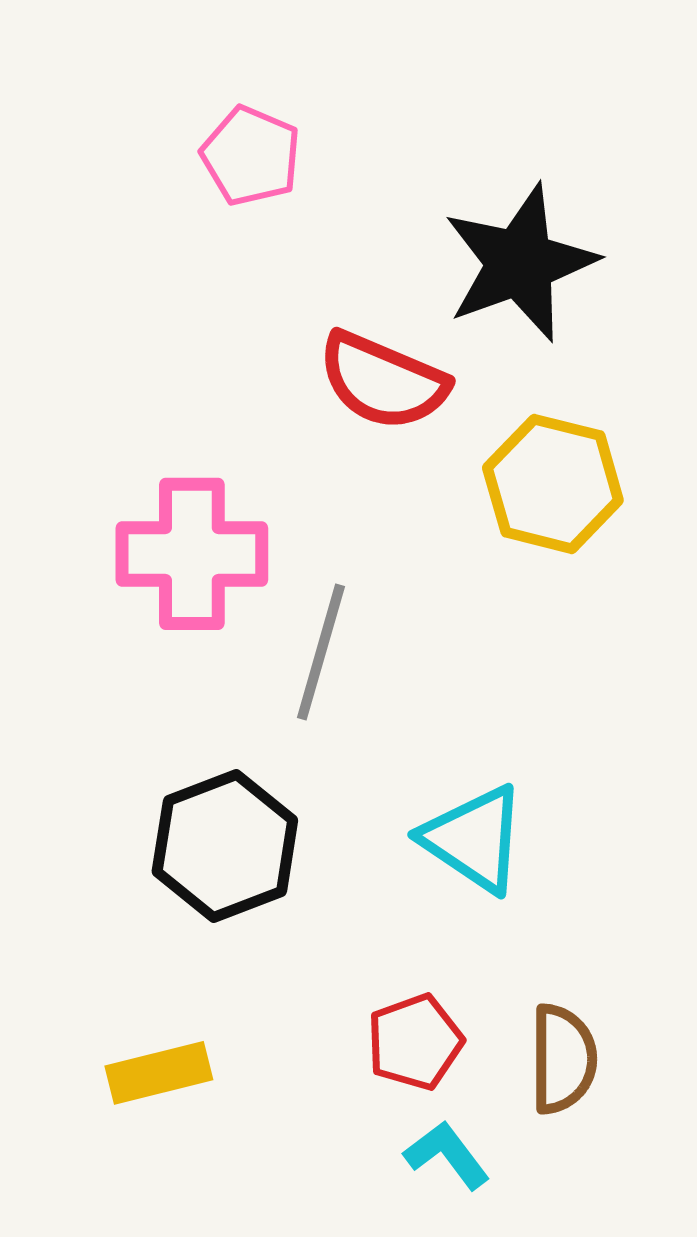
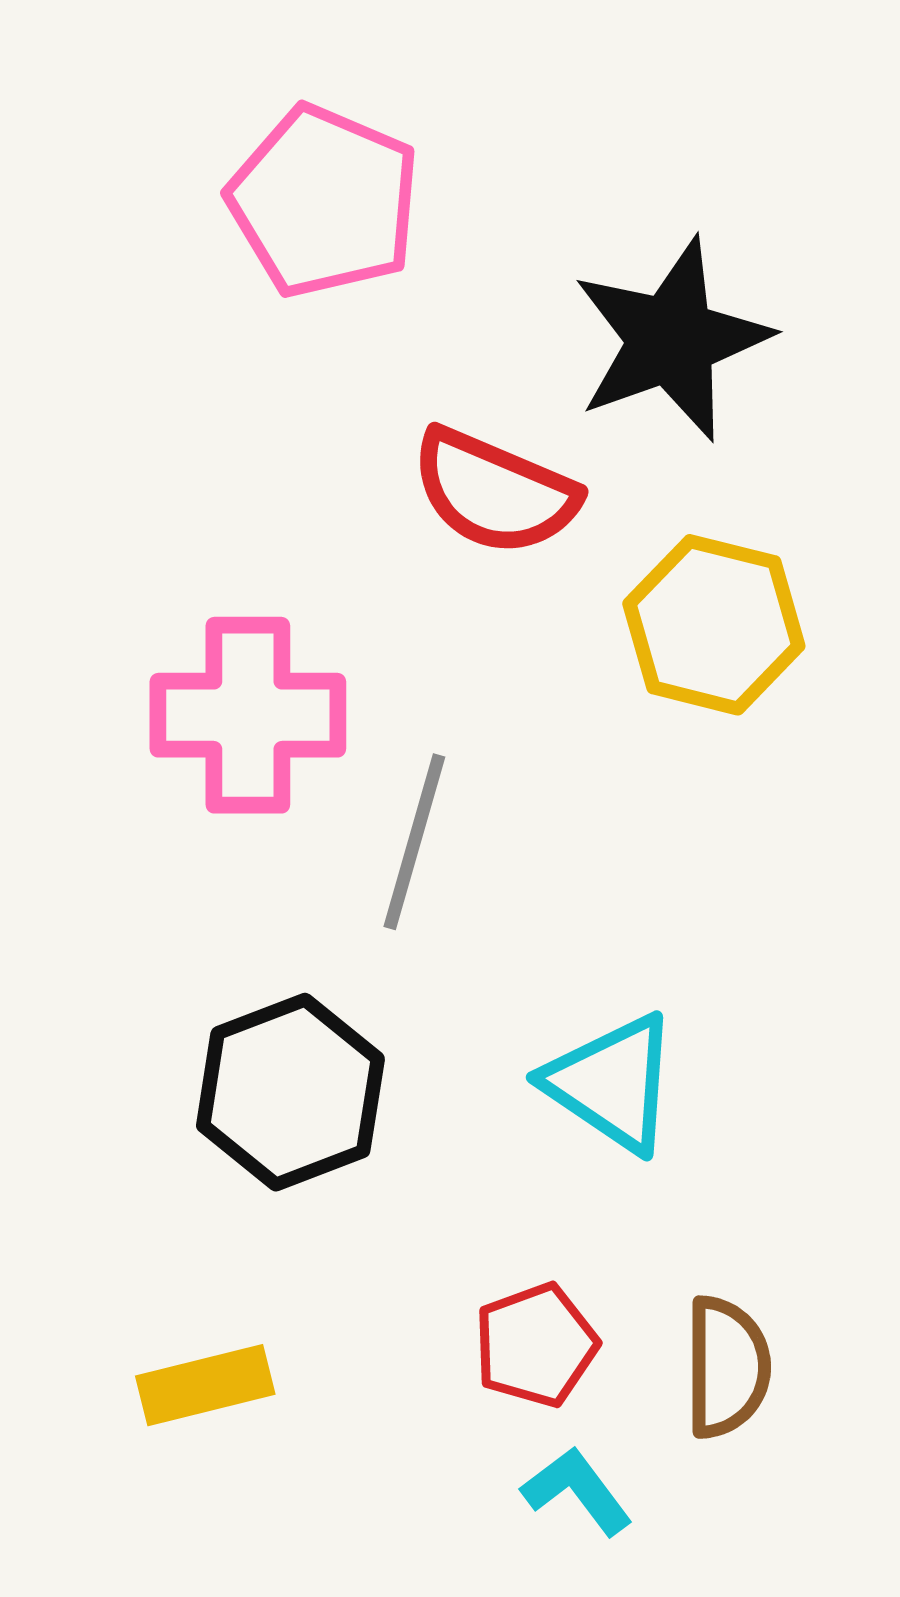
pink pentagon: (251, 156) -> (324, 201), size x1.5

